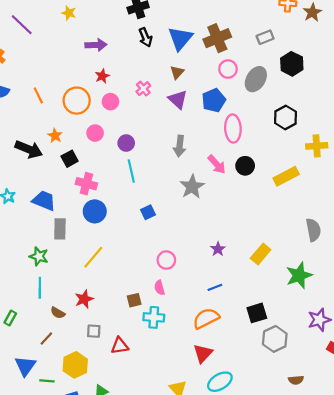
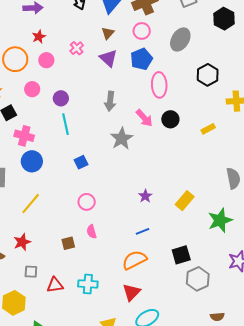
black hexagon: (292, 64) -> (224, 19), moved
pink circle: (228, 69) -> (142, 31), moved
yellow rectangle: (286, 176) -> (208, 129), size x0.6
pink circle: (166, 260) -> (87, 202), moved
cyan cross: (154, 317) -> (88, 284), moved

